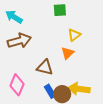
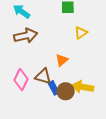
orange triangle: (68, 53) -> (62, 60), moved
brown triangle: (45, 67) -> (43, 76), moved

